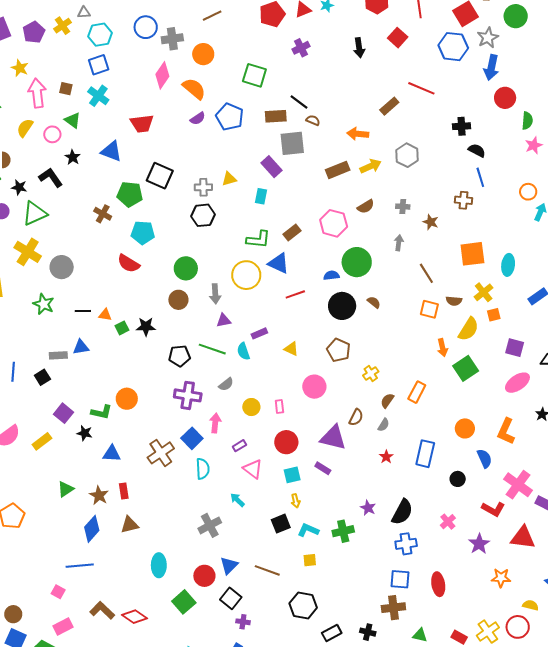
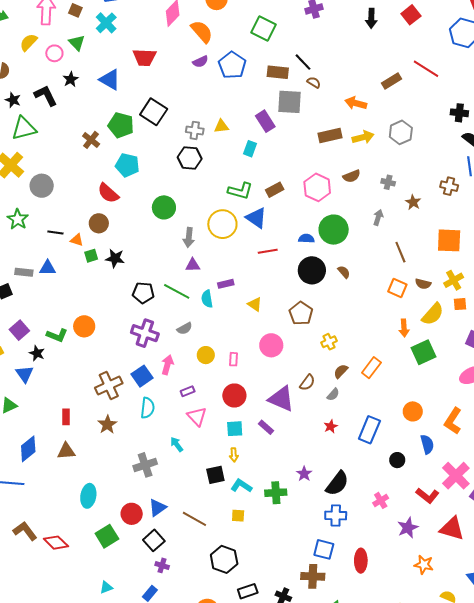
brown circle: (178, 300) -> (99, 223), moved
blue triangle: (112, 454) -> (25, 374), moved, turned 42
brown star: (99, 495) -> (107, 425), moved

